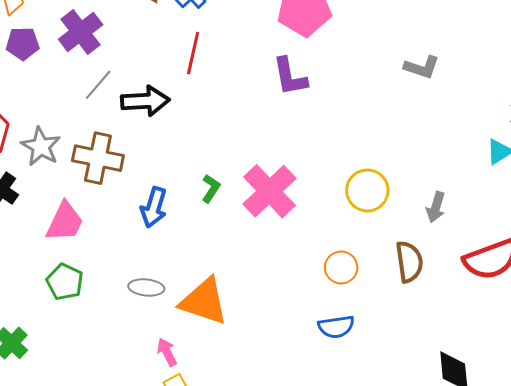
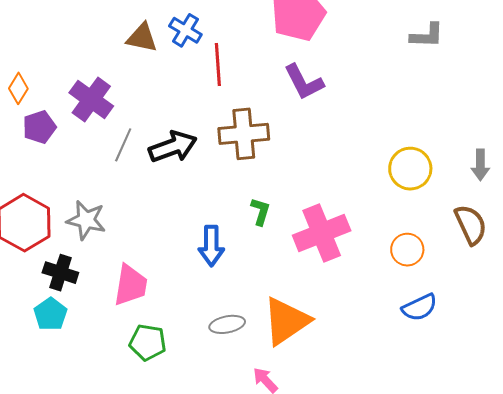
red line: (193, 53) -> (218, 65), moved
brown cross: (98, 158) -> (244, 134), moved
pink cross: (269, 191) -> (322, 233), moved, turned 38
orange triangle: (204, 301) -> (286, 321), turned -36

